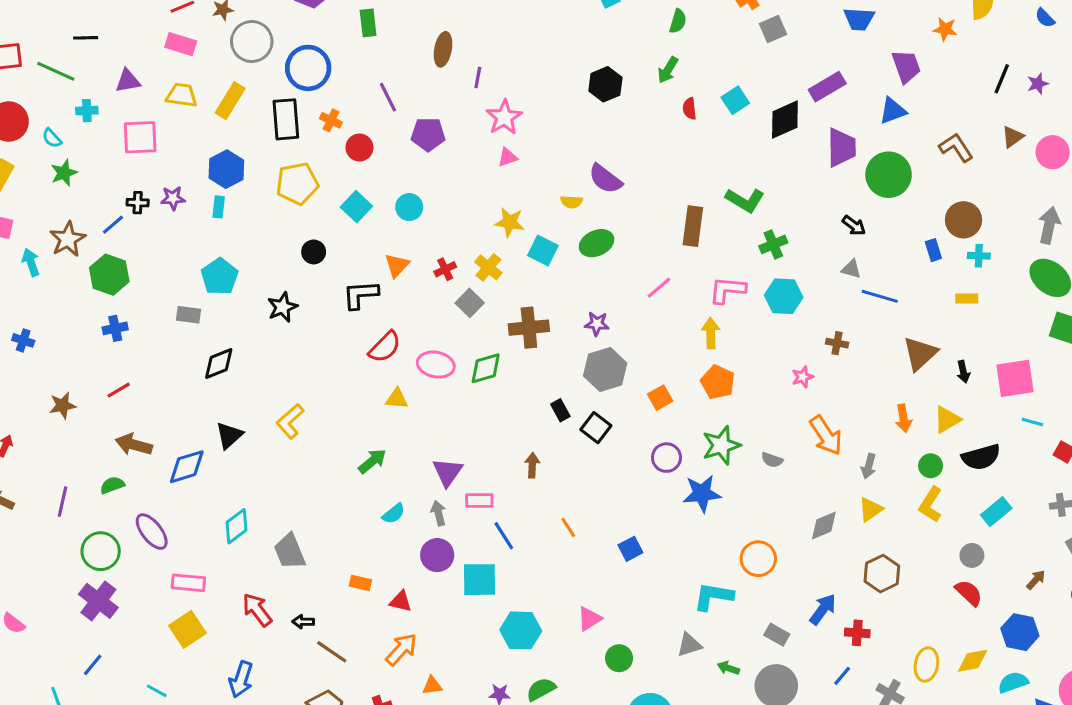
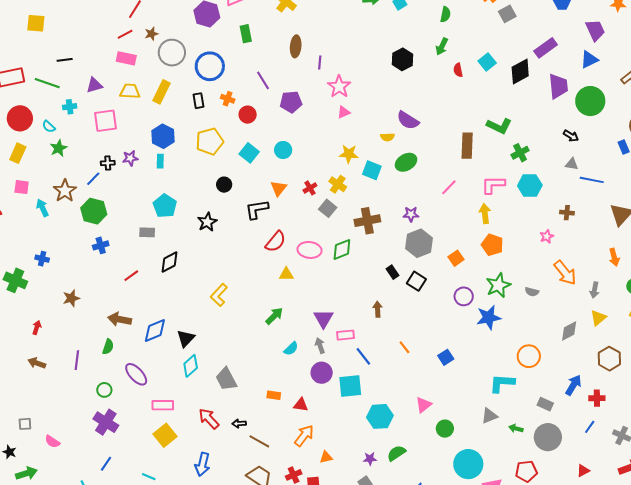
black rectangle: (286, 119) -> (198, 101), size x0.6
red line: (119, 390) -> (131, 276), moved
black triangle: (229, 435) -> (186, 338), moved
green semicircle: (112, 485) -> (108, 347), turned 133
green circle: (101, 551) -> (104, 390), size x0.6

